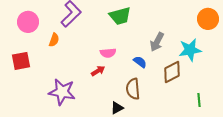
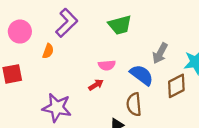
blue semicircle: (140, 62) -> (142, 75), size x1.6

